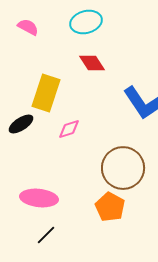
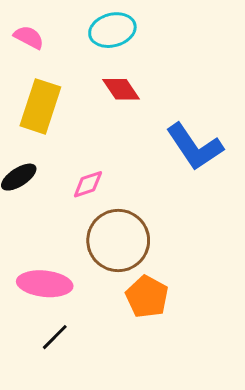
yellow rectangle: (46, 93) -> (40, 106), moved
brown circle: (123, 168) -> (118, 240), moved

